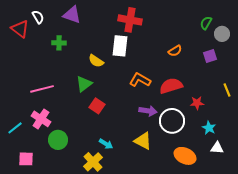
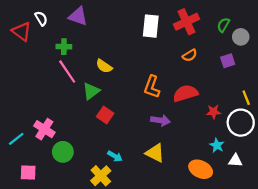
red cross: (130, 20) -> (186, 22), moved, turned -35
white rectangle: (120, 46) -> (151, 26), moved
orange L-shape: (140, 80) -> (152, 87), turned -100
pink line: (42, 89) -> (67, 72), moved, turned 70
white circle: (172, 121) -> (241, 123), moved
cyan star: (209, 128) -> (217, 145), moved

